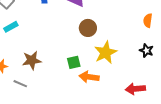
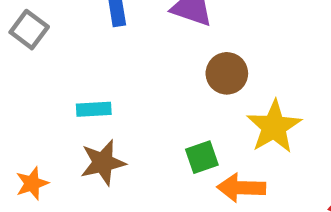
cyan rectangle: (11, 27) -> (94, 109), moved, turned 32

